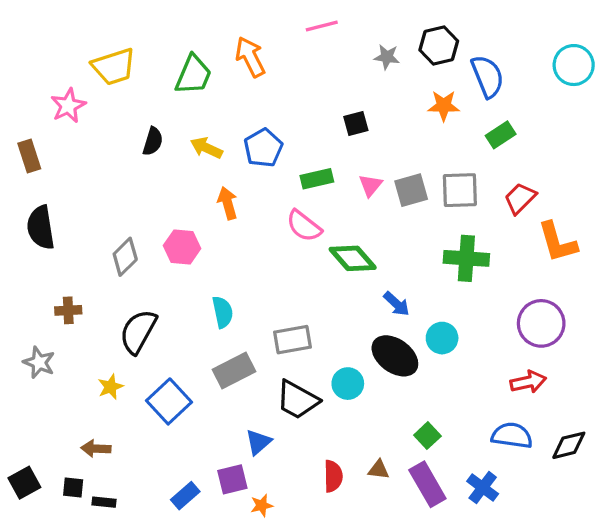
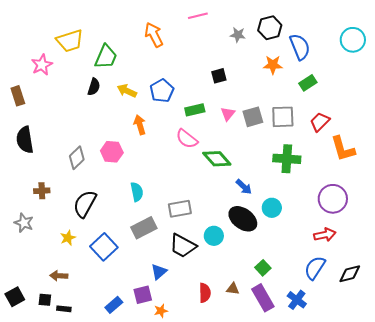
green trapezoid: (193, 75) -> (106, 57), moved
blue semicircle: (512, 436) -> (315, 268), turned -65

